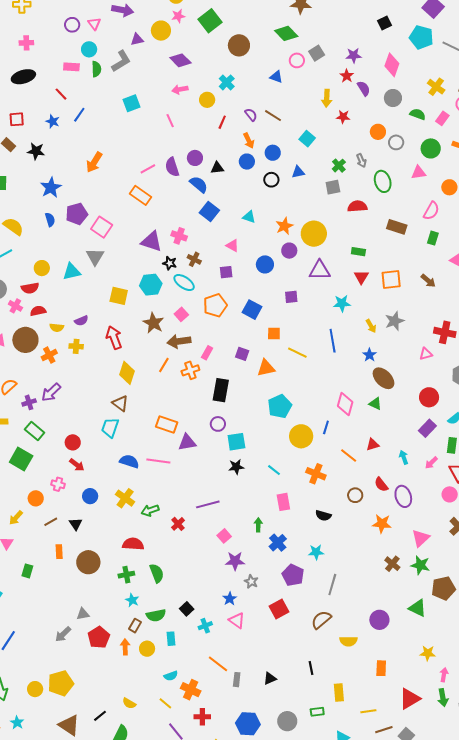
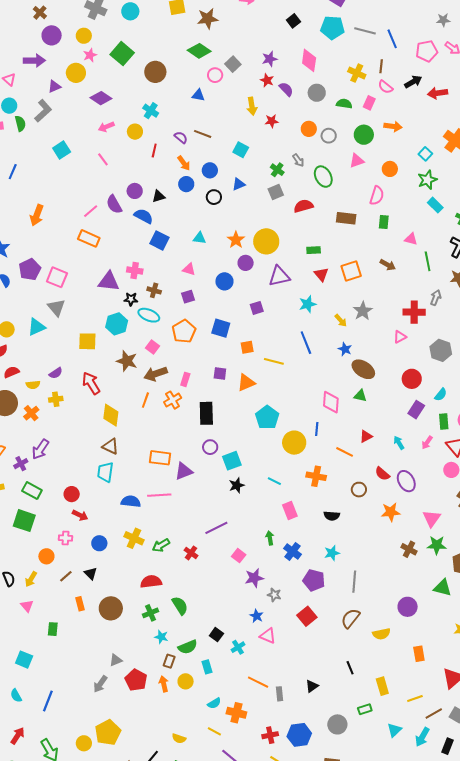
red cross: (202, 717) -> (270, 735), moved

